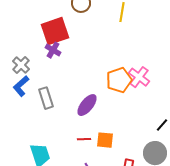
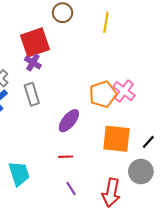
gray rectangle: (46, 98) -> (32, 94), moved
orange square: (105, 140) -> (117, 139), moved, size x1.6

